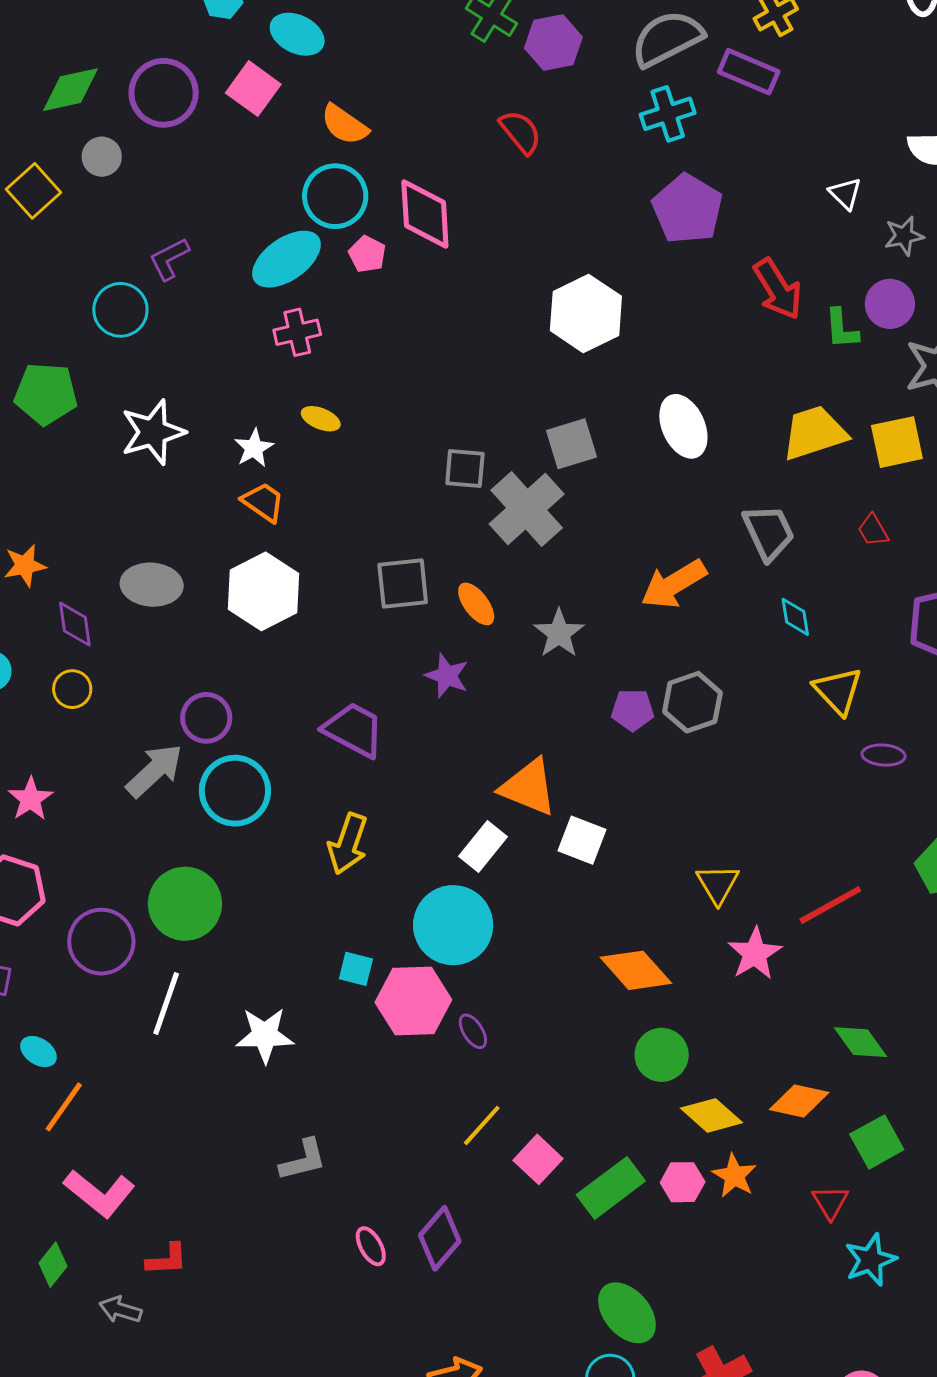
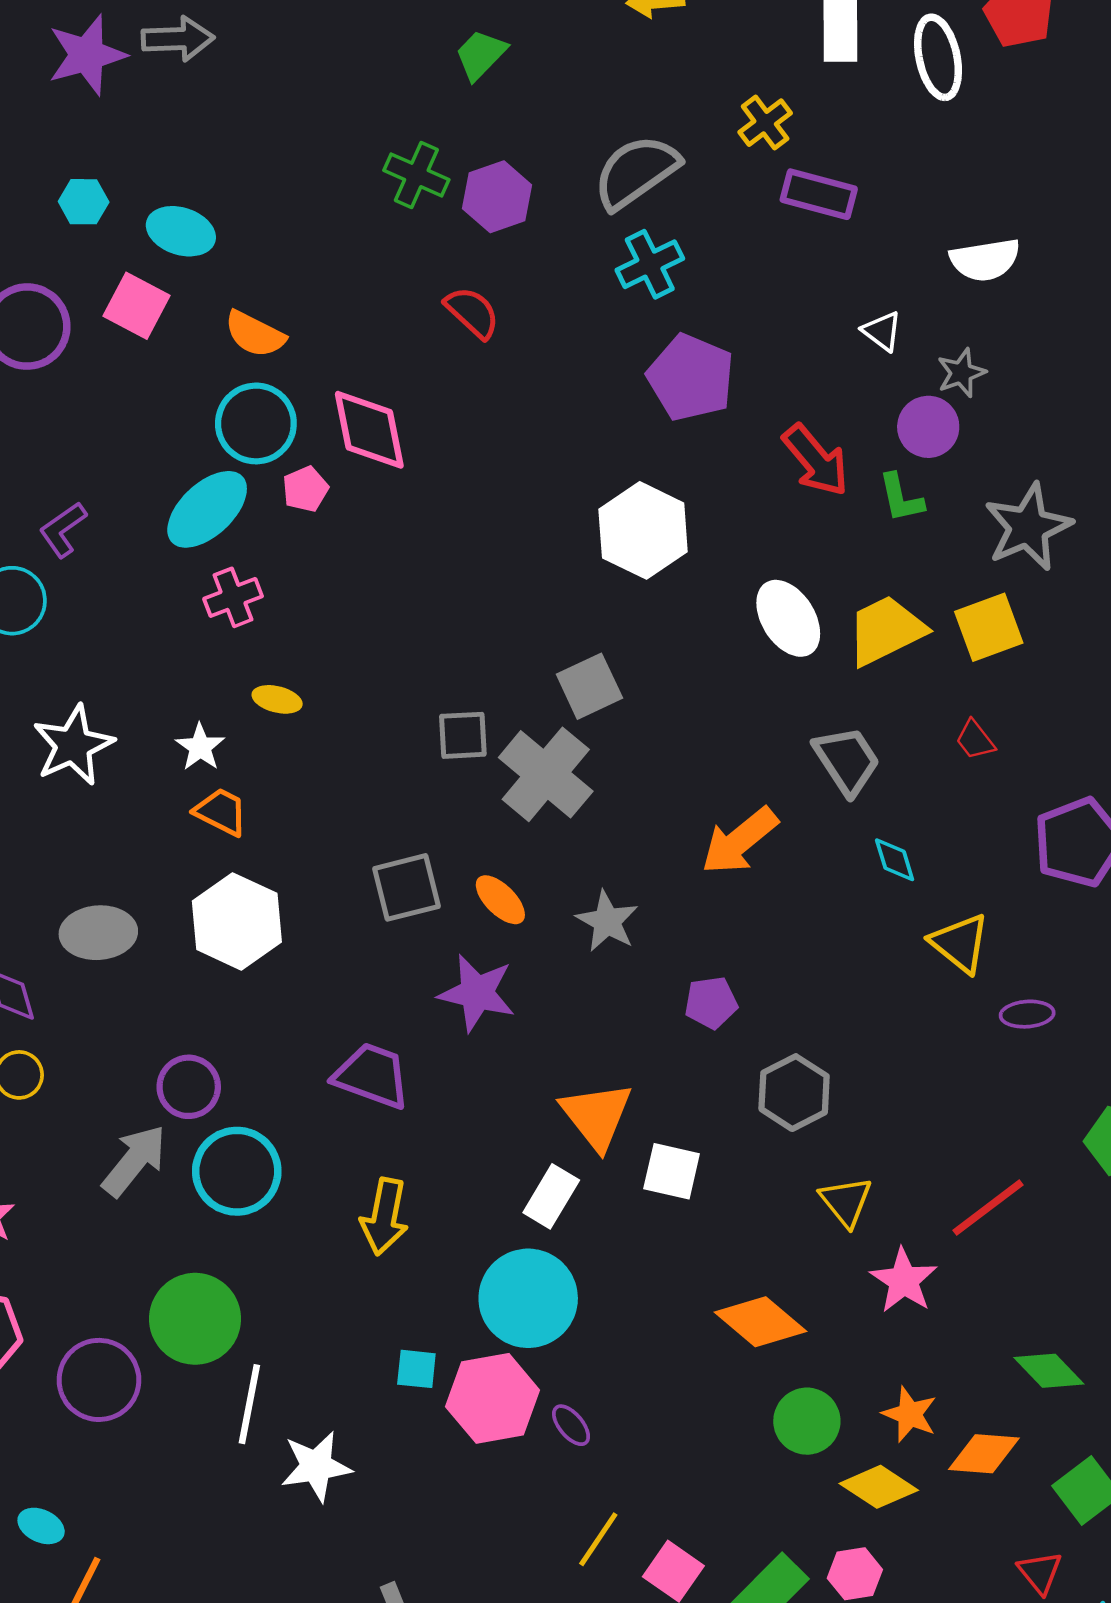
purple rectangle: (749, 72) -> (819, 194), moved
pink pentagon: (367, 254) -> (305, 489), turned 30
purple circle: (890, 304) -> (928, 427), moved
white hexagon: (586, 313) -> (643, 530), moved
white ellipse: (683, 426) -> (788, 618), moved
purple star: (447, 676) -> (477, 993), size x1.4
gray hexagon: (692, 702) -> (794, 1093), moved
orange triangle: (528, 787) -> (597, 1116), turned 38
white line: (166, 1003) -> (249, 1404), moved
orange star: (734, 1176) -> (910, 1414), moved

